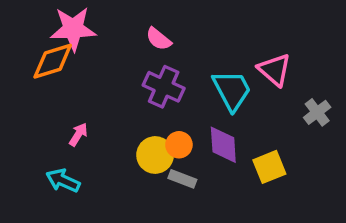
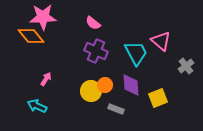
orange diamond: (53, 61) -> (31, 36), turned 68
gray rectangle: (182, 179) -> (116, 109), moved

